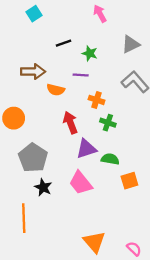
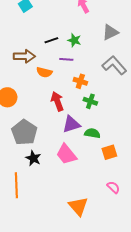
black line: (64, 43) -> (51, 40), moved
pink semicircle: (134, 249) -> (113, 187), moved

